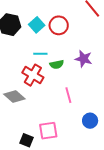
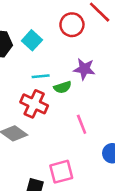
red circle: (59, 25) -> (72, 25), moved
purple star: (84, 59) -> (84, 69), moved

